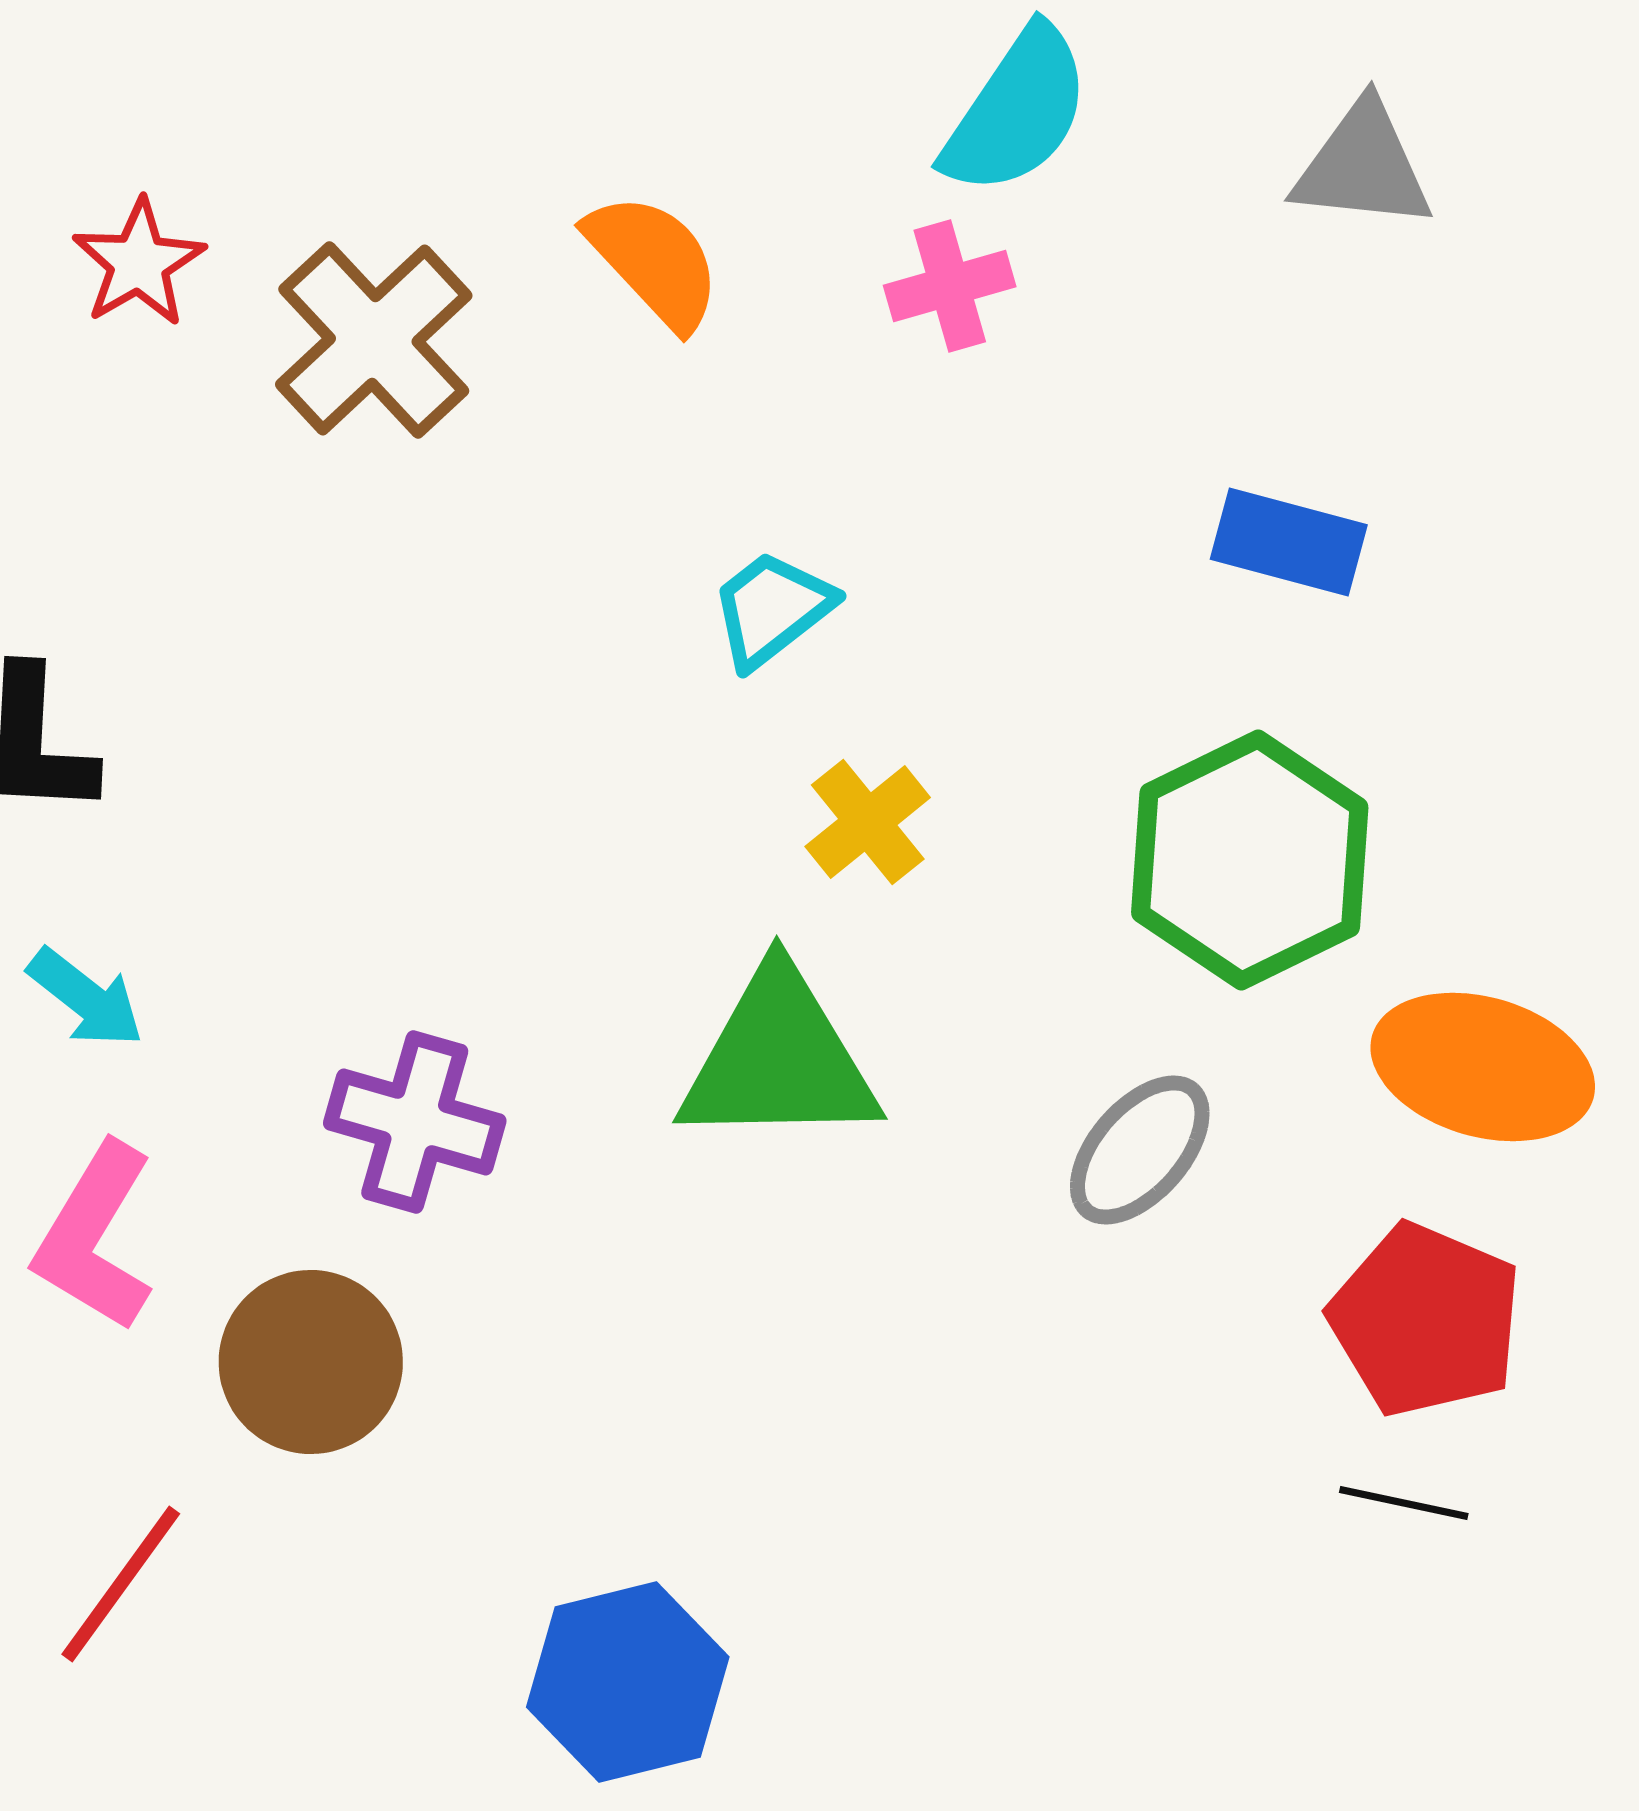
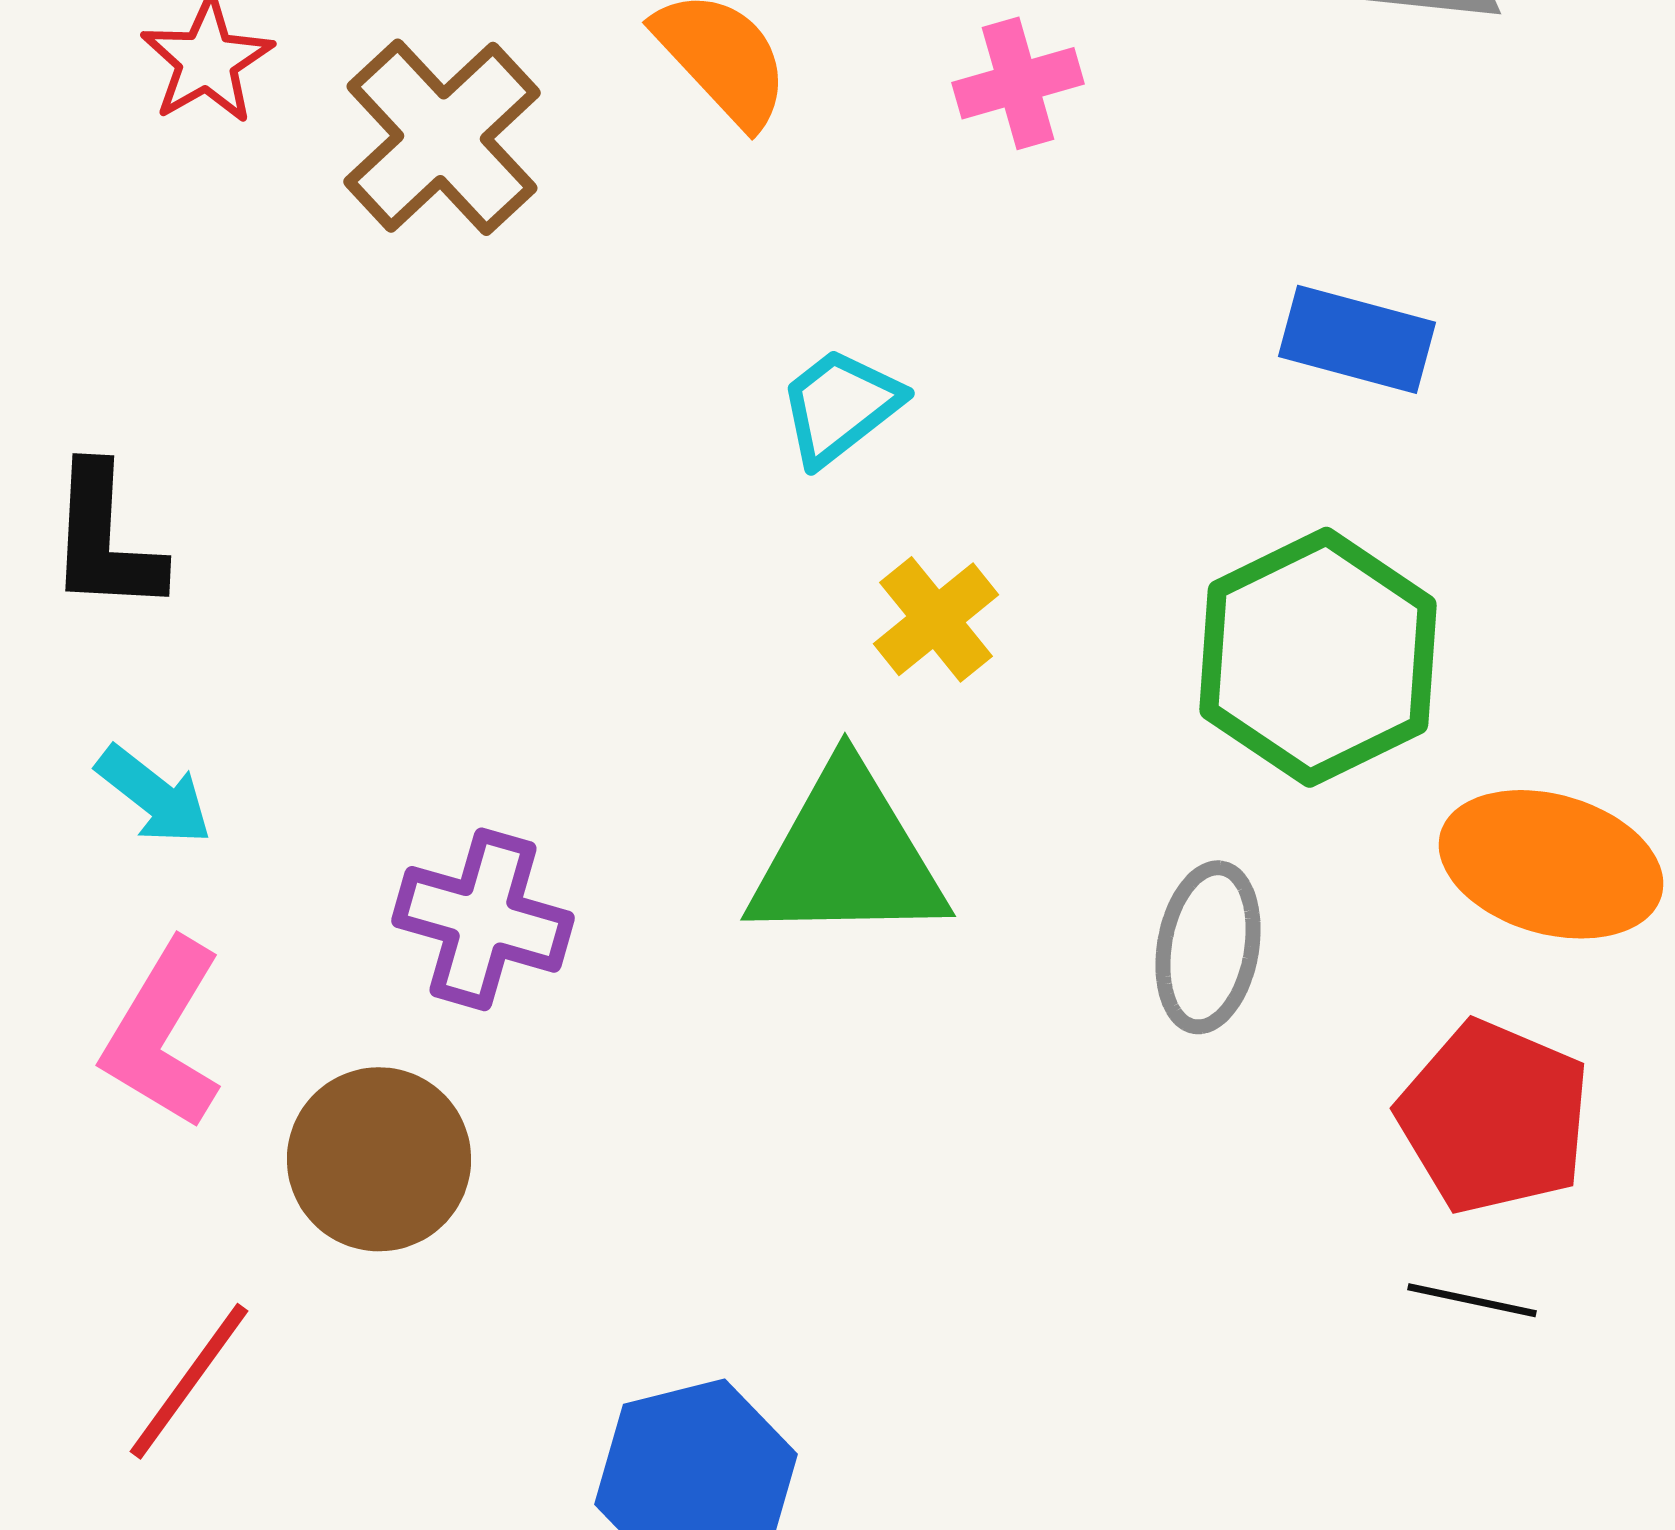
gray ellipse: (1140, 1150) -> (1208, 947), turned -31

